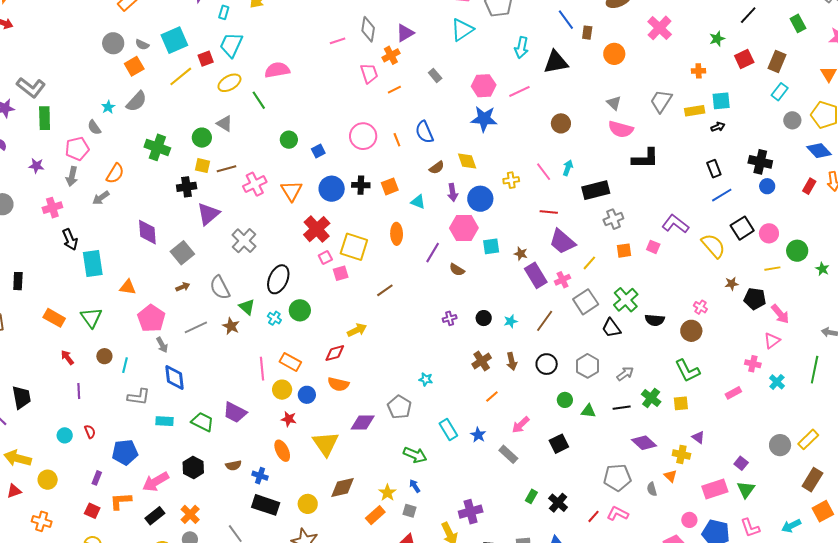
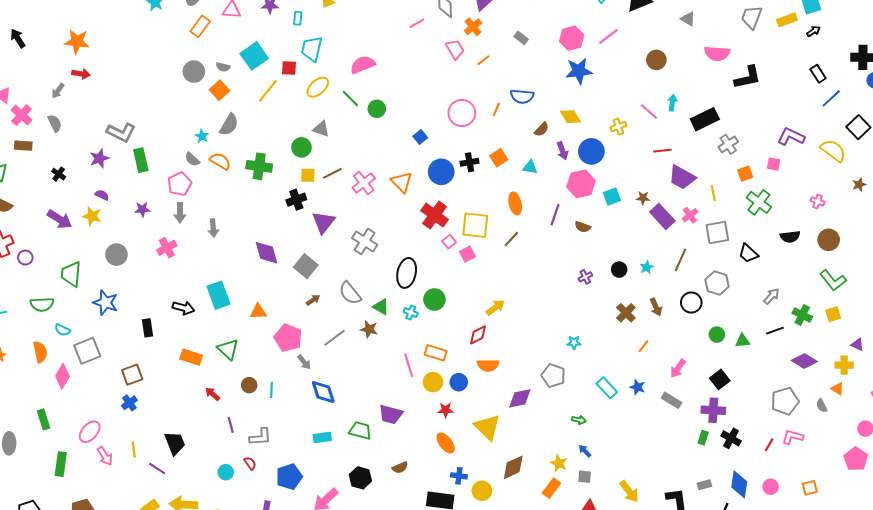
red square: (206, 59) -> (289, 68), turned 35
gray triangle: (614, 103) -> (688, 19), moved
blue semicircle: (424, 132) -> (522, 96), turned -50
green circle: (289, 140) -> (377, 109), moved
orange line: (397, 140) -> (496, 110), turned 56
orange semicircle: (115, 173) -> (220, 161), moved, turned -80
gray arrow: (101, 198) -> (213, 228), turned -48
black arrow: (70, 239) -> (184, 308), moved, turned -40
yellow line: (589, 263) -> (713, 193), turned -42
brown line: (385, 290) -> (511, 239), moved
green cross: (626, 300) -> (759, 202), moved
gray square: (586, 302) -> (717, 233), turned 35
pink cross: (700, 307) -> (817, 201), moved
gray hexagon: (588, 366) -> (717, 283), moved
gray L-shape: (139, 397) -> (260, 437), moved
green arrow: (415, 455) -> (579, 420), size x0.6
blue cross: (260, 476) -> (459, 476), moved
purple cross: (471, 512) -> (713, 410), moved, turned 30

